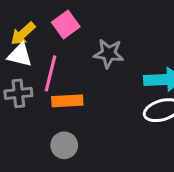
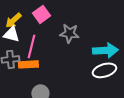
orange rectangle: (67, 101) -> (28, 64), moved

